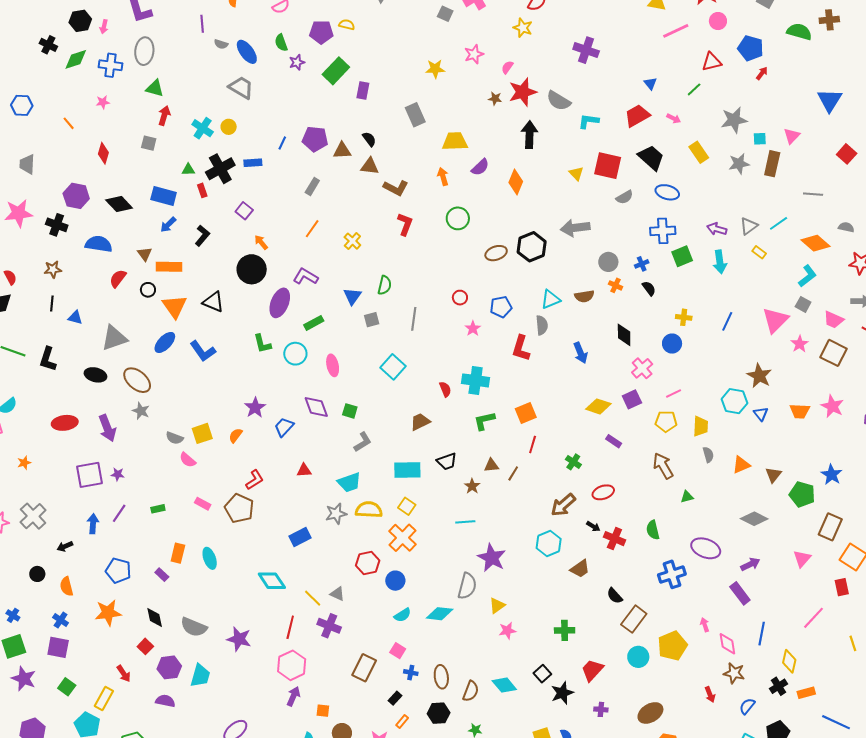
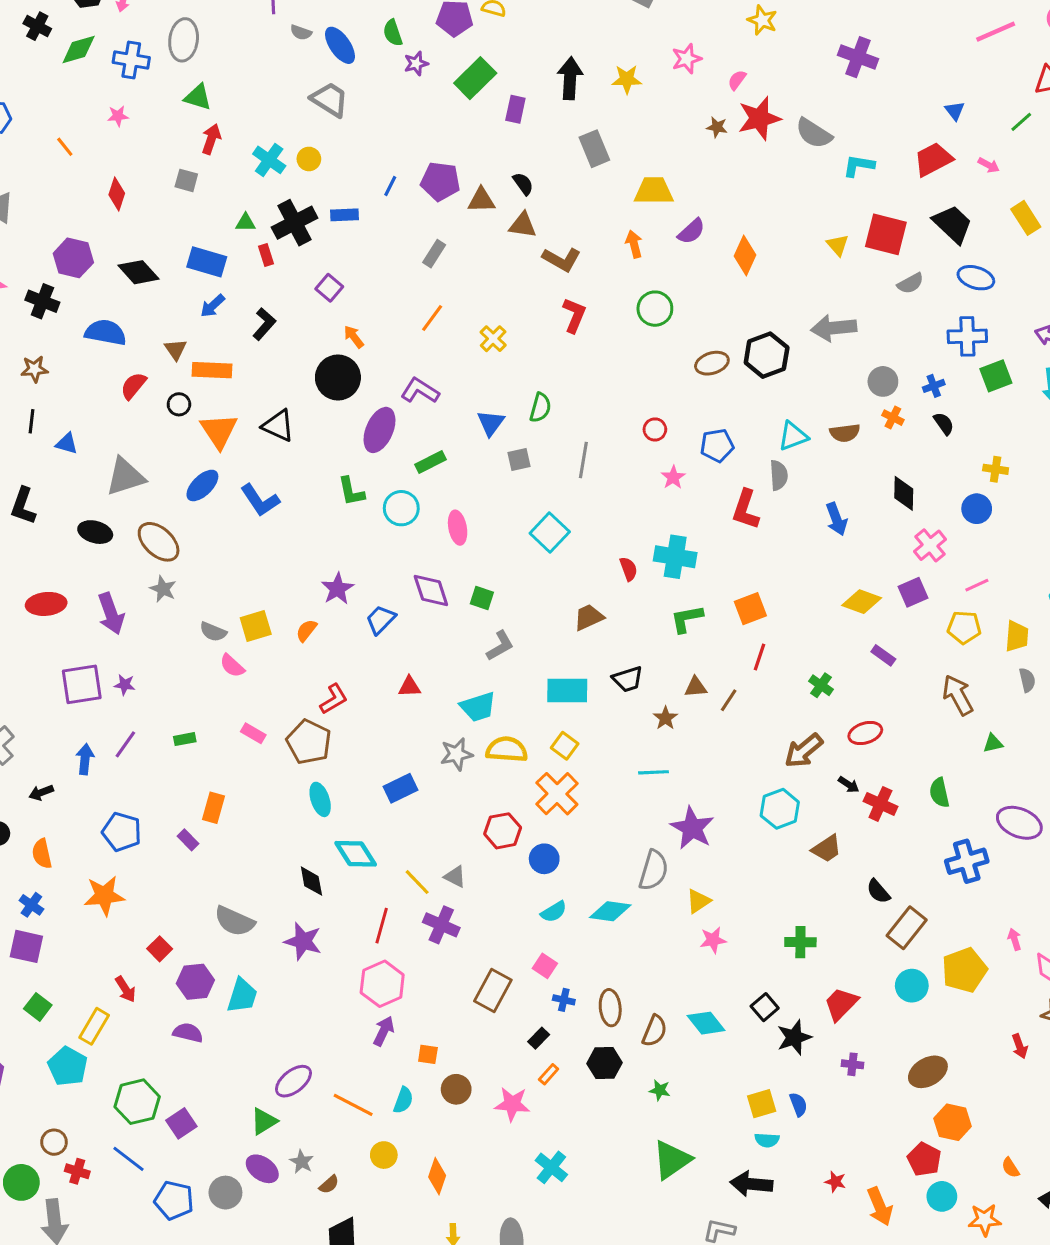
black arrow: (529, 135) -> (570, 78), moved
cyan ellipse: (210, 558) -> (320, 799), moved
black diamond: (155, 618) -> (311, 881), moved

